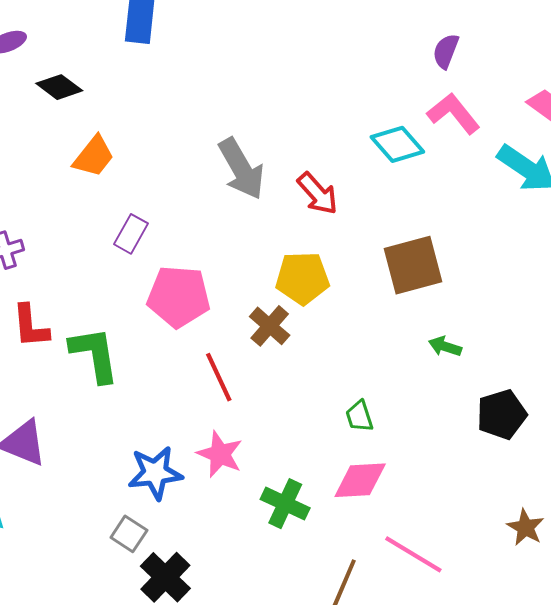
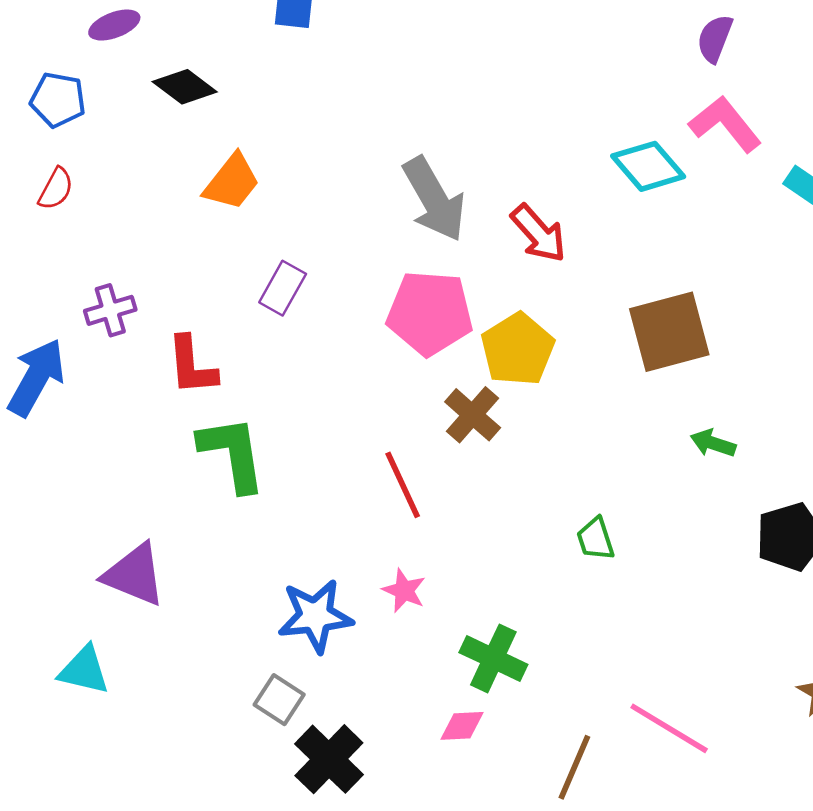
yellow pentagon: (302, 278) -> (518, 349), turned -30
pink pentagon: (179, 297) -> (430, 313), moved
red L-shape: (30, 326) -> (192, 366), moved
pink star: (220, 454) -> (404, 591), size x0.7
pink diamond: (360, 480) -> (462, 726), moved, size x0.6

